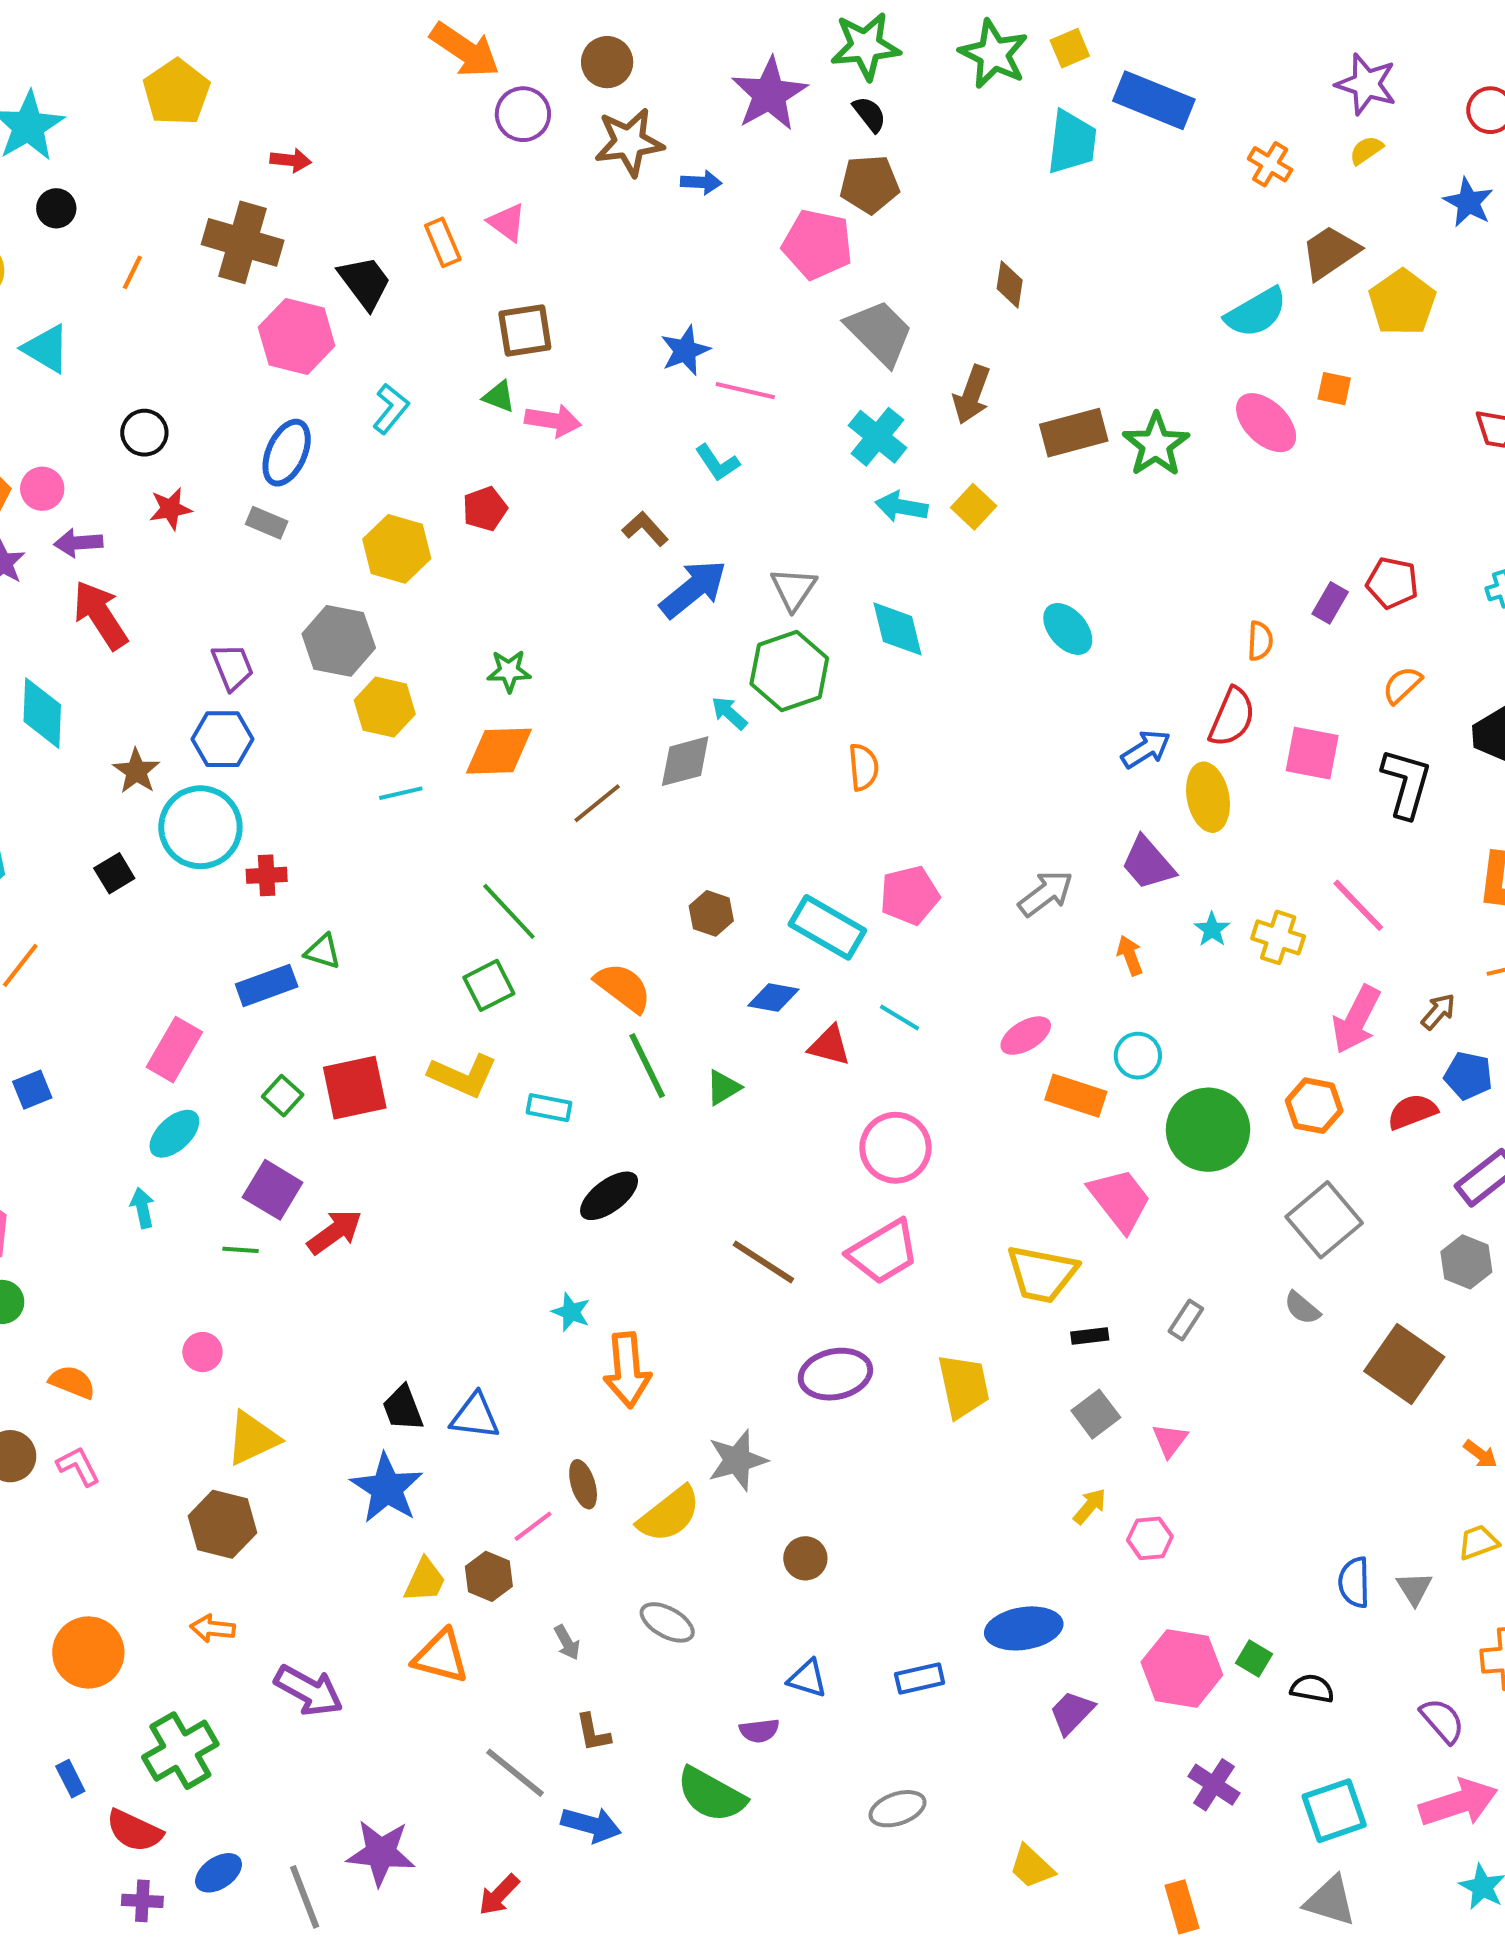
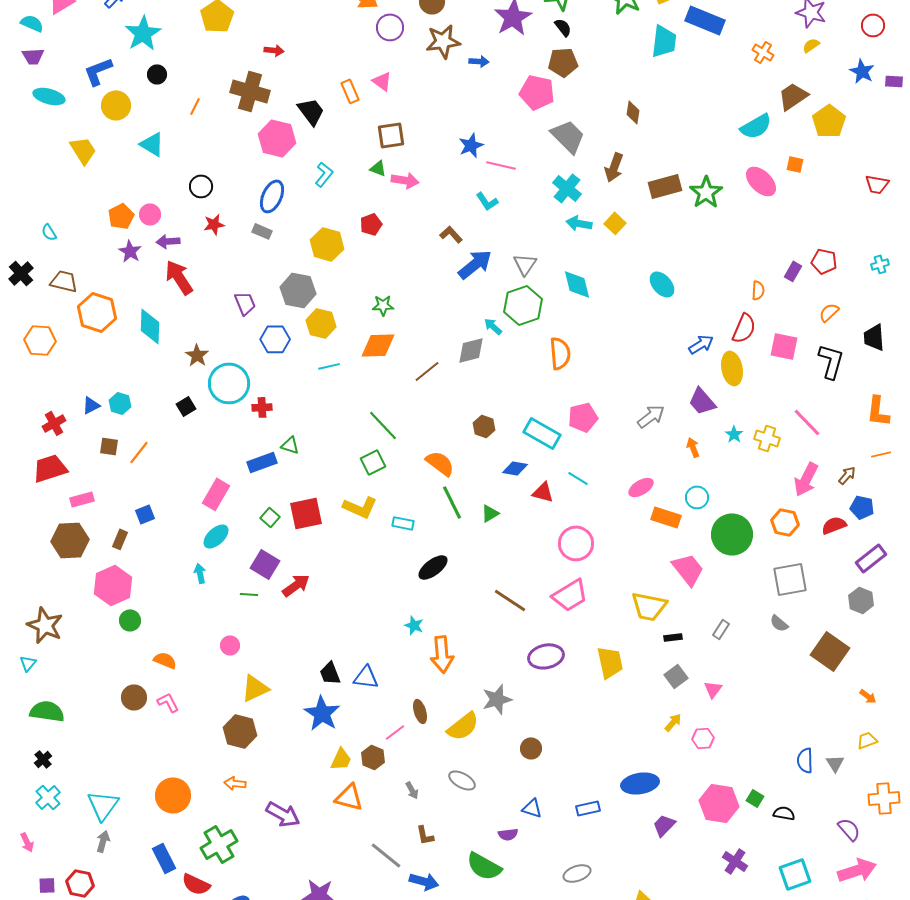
blue hexagon: (223, 739) -> (275, 339), moved
orange semicircle: (863, 767) -> (560, 353), size x1.4
gray square: (1324, 1220) -> (790, 579), turned 30
blue rectangle: (70, 1779) -> (164, 858), size x1.6

